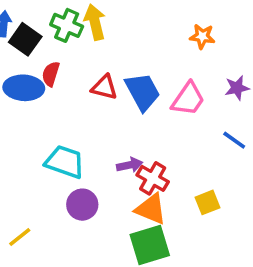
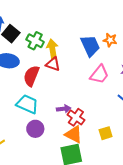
yellow arrow: (95, 22) -> (52, 49), moved
green cross: (67, 25) -> (35, 41), moved
red semicircle: (51, 74) -> (31, 76), moved, size x1.5
blue trapezoid: (142, 92) -> (90, 46), moved

